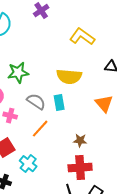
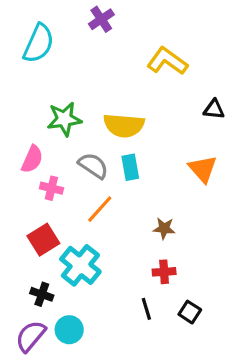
yellow semicircle: (69, 77) -> (124, 125), moved
cyan cross: (28, 164) -> (80, 265), size x1.4
red cross: (80, 168) -> (164, 272), size x0.6

